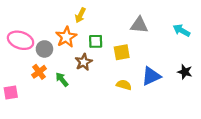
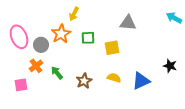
cyan arrow: (182, 30) -> (174, 18), moved
pink ellipse: (21, 40) -> (19, 37), turned 50
brown star: (84, 62) -> (84, 81), moved
blue triangle: (151, 76) -> (141, 81), moved
pink square: (11, 92) -> (21, 85), moved

